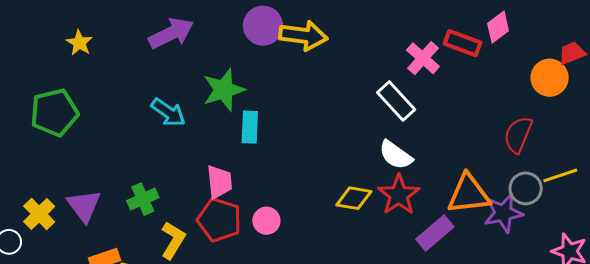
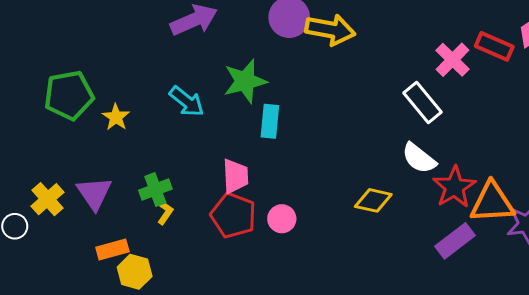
yellow star: (79, 43) -> (116, 117), moved
red star: (399, 195) -> (454, 187), moved
yellow L-shape: (173, 240) -> (165, 213), moved, size x0.6

